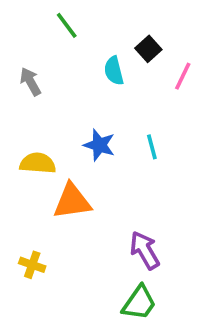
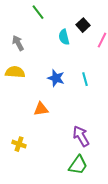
yellow semicircle: (38, 163) -> (15, 72), moved
orange triangle: (72, 201) -> (41, 109), size x0.7

